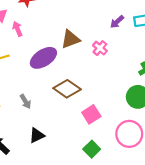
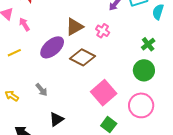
brown diamond: (67, 89) -> (82, 57), moved
pink square: (91, 114) -> (104, 93), size x1.4

